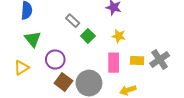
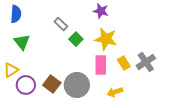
yellow star: (119, 36) -> (106, 39), size x1.6
purple circle: (55, 60) -> (26, 85), moved
yellow rectangle: (137, 61) -> (124, 63), turned 56

